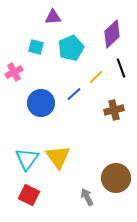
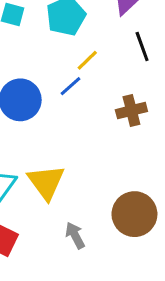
yellow line: (96, 77) -> (87, 60), moved
gray arrow: (87, 197) -> (75, 235), moved

